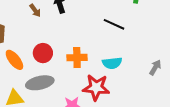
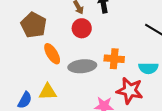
red circle: (43, 53) -> (82, 28), moved
gray ellipse: (40, 83) -> (82, 66), moved

